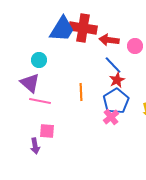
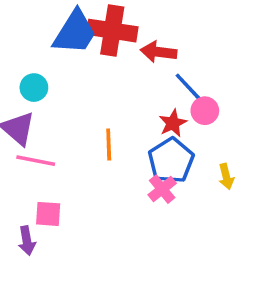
pink circle: (135, 46) -> (205, 111), moved
blue line: (113, 65) -> (189, 88), moved

